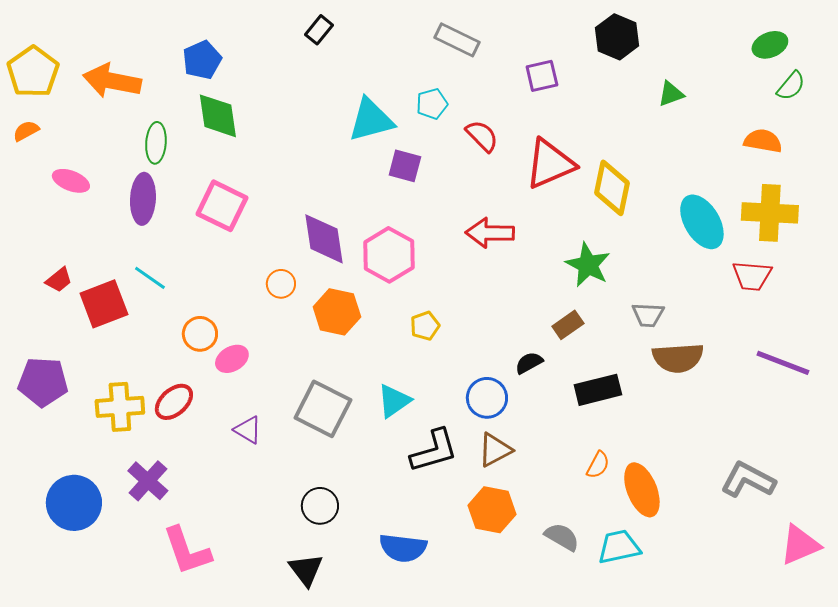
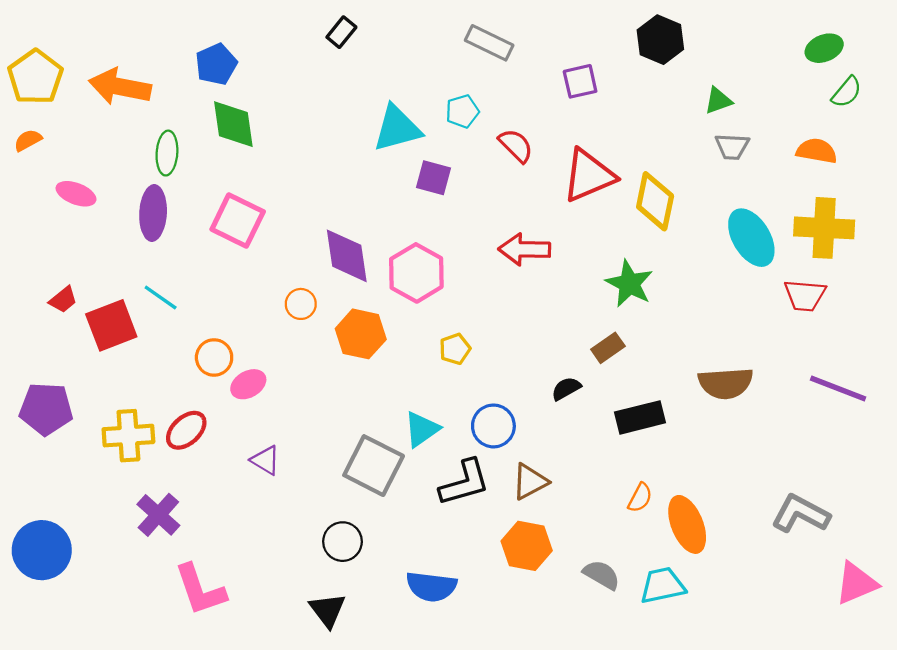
gray trapezoid: (648, 315) -> (732, 147), moved
blue circle: (487, 398) -> (493, 426), moved
gray square: (323, 409) -> (374, 466), moved
blue circle: (74, 503) -> (42, 550), moved

